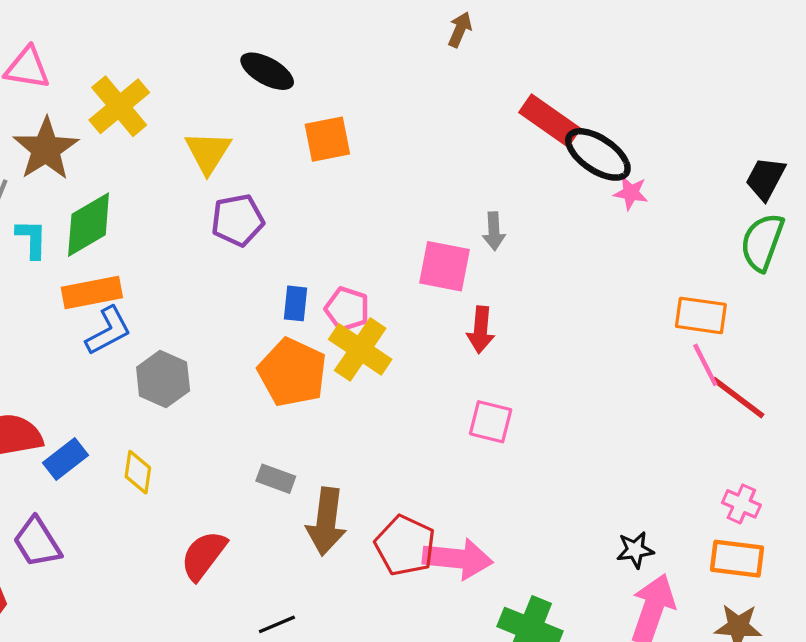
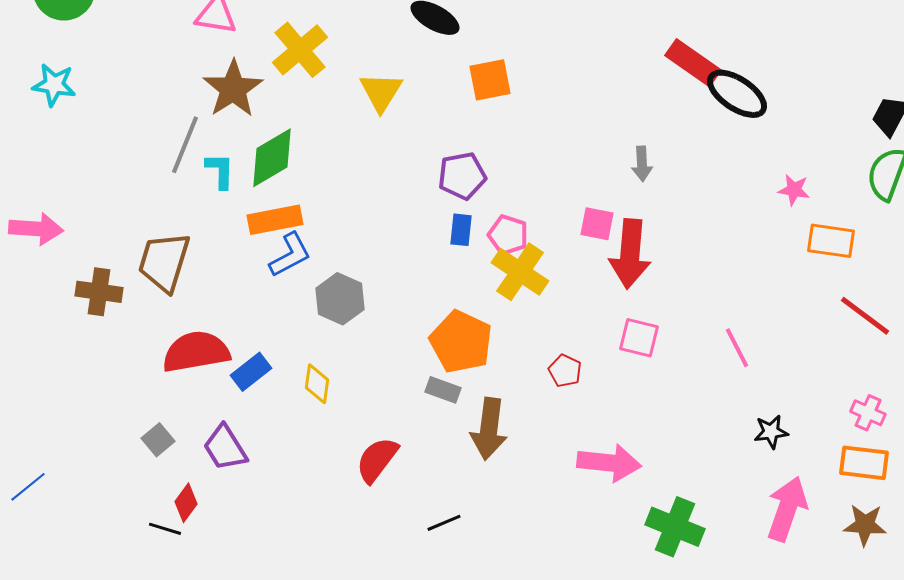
pink star: (631, 193) -> (794, 190), moved
purple pentagon: (238, 220) -> (462, 176), moved
pink square: (445, 266) -> (597, 224), moved, size x0.7
red arrow: (481, 330) -> (630, 254), size x1.6
pink line: (705, 365) -> (737, 348), moved
orange pentagon: (292, 372) -> (461, 342), moved
red pentagon: (405, 546) -> (565, 371), moved, size x0.6
black star: (635, 550) -> (771, 432), moved

